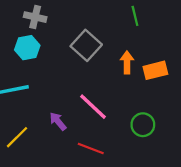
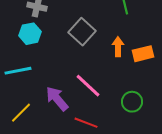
purple arrow: (58, 121) -> (57, 99), size x1.5

